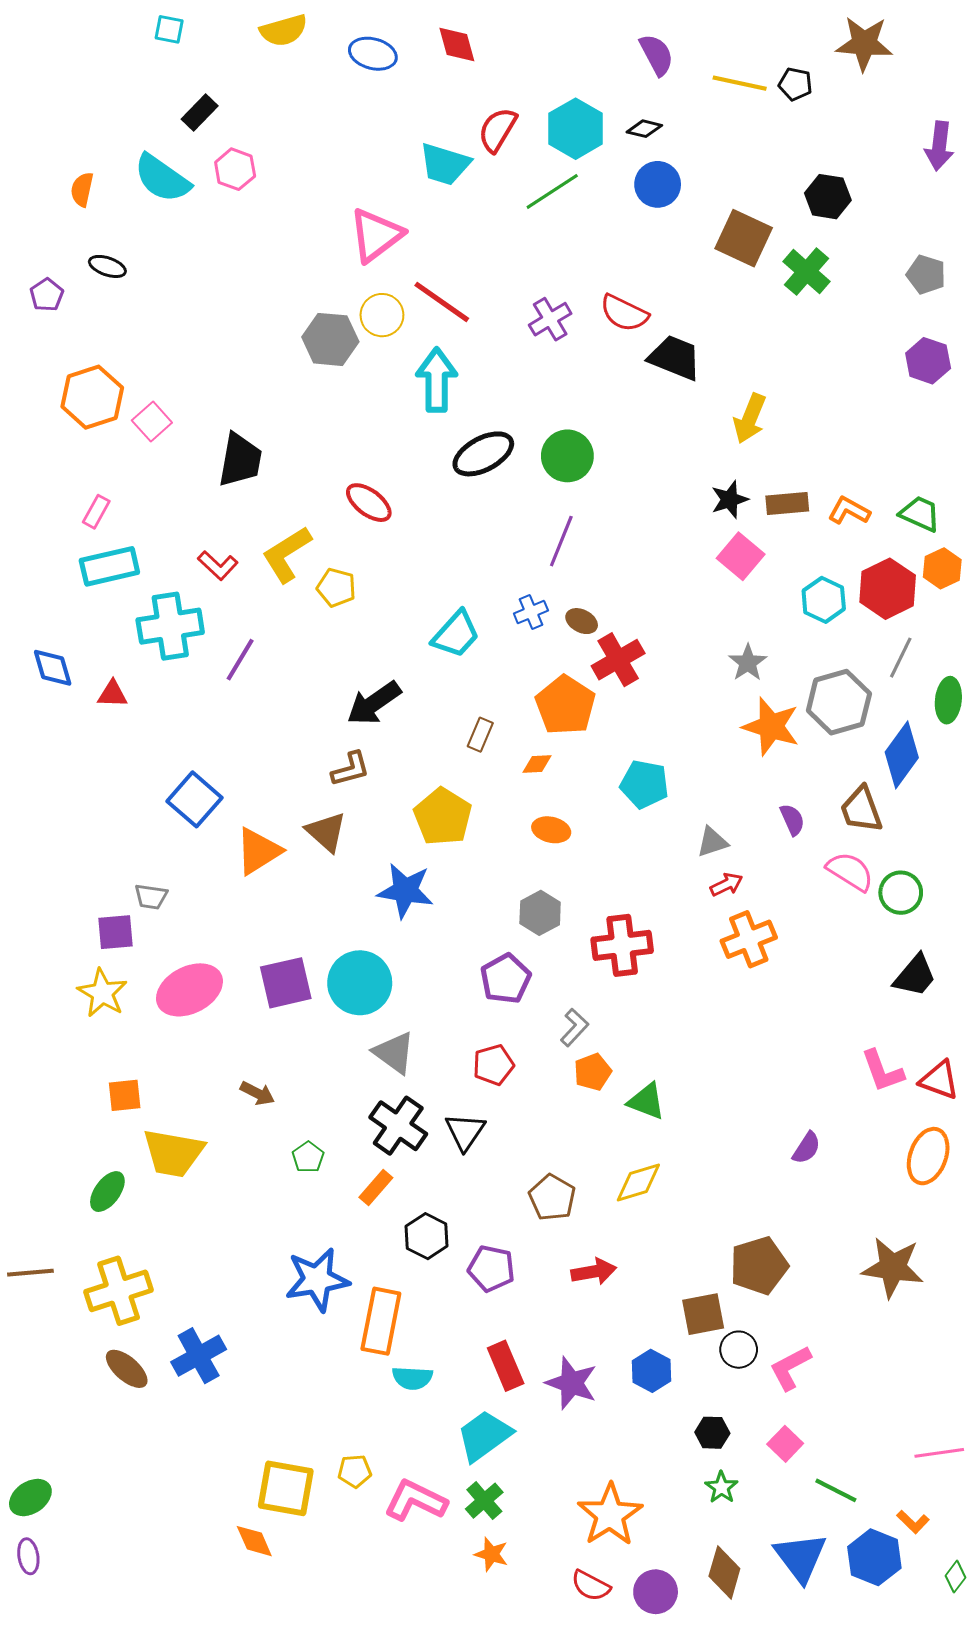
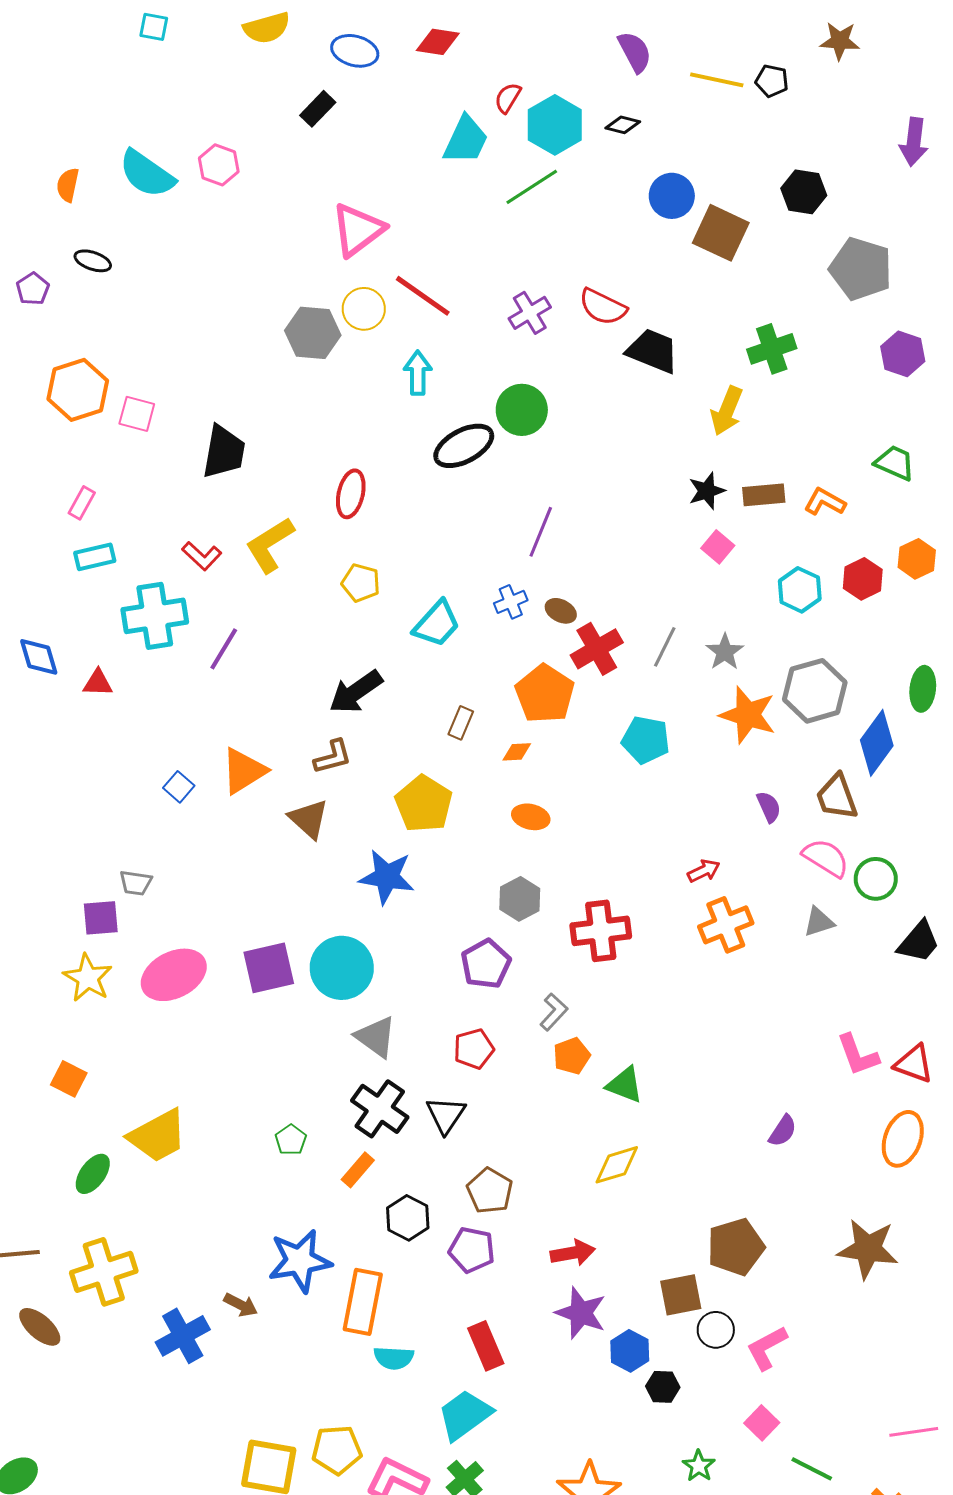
brown star: (864, 44) -> (840, 41), size x0.7
red diamond: (457, 45) -> (438, 42), turned -66
black rectangle: (200, 112) -> (318, 109), moved
red semicircle: (497, 130) -> (508, 98), moved, size x0.7
cyan trapezoid: (445, 164) -> (466, 140), moved, turned -82
blue circle: (658, 184) -> (672, 196), moved
green cross: (807, 272) -> (772, 349), moved, turned 30
gray pentagon: (926, 275) -> (861, 269), moved, size x1.6
cyan arrow: (437, 380) -> (418, 373), size x0.7
pink square: (152, 421) -> (137, 414), turned -33
green circle: (567, 456) -> (522, 410), moved
red ellipse: (369, 503) -> (351, 494), turned 66
green trapezoid: (920, 514) -> (895, 463), moved
pink square: (741, 556) -> (718, 547), size x0.7
cyan rectangle: (109, 566) -> (95, 557), size x0.7
yellow pentagon: (336, 588) -> (361, 583), moved
red hexagon: (888, 589) -> (863, 579), size x0.7
gray line: (901, 658) -> (665, 647), moved
cyan pentagon: (644, 784) -> (646, 740), moved
blue square: (195, 799) -> (179, 787), size x0.6
gray triangle: (712, 842) -> (819, 922), moved
orange triangle: (258, 851) -> (244, 771), moved
black trapezoid: (915, 976) -> (919, 942), moved
brown arrow: (257, 1093) -> (241, 1305), moved
orange square: (125, 1095) -> (69, 1079), moved, turned 33
yellow trapezoid: (173, 1153) -> (158, 1136), turned -38
brown pentagon: (552, 1198) -> (490, 1191), moved
brown ellipse: (127, 1369) -> (40, 1327), moved
purple star: (571, 1383) -> (581, 1313), moved
black hexagon: (712, 1433) -> (663, 1387), moved
yellow pentagon: (355, 1471) -> (337, 1450), size x1.5

